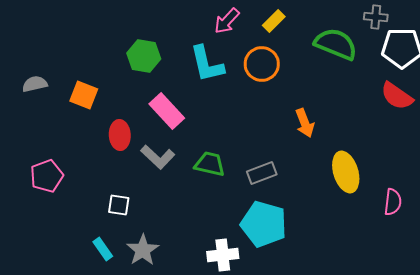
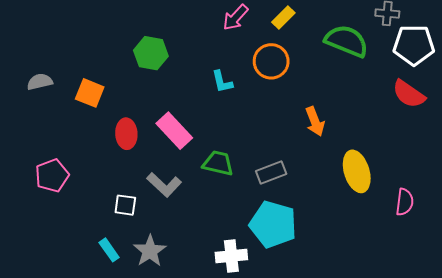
cyan L-shape: (207, 64) -> (222, 82), moved, size x0.6
pink rectangle: (167, 111) -> (174, 131), moved
gray L-shape: (158, 157) -> (164, 185), moved

